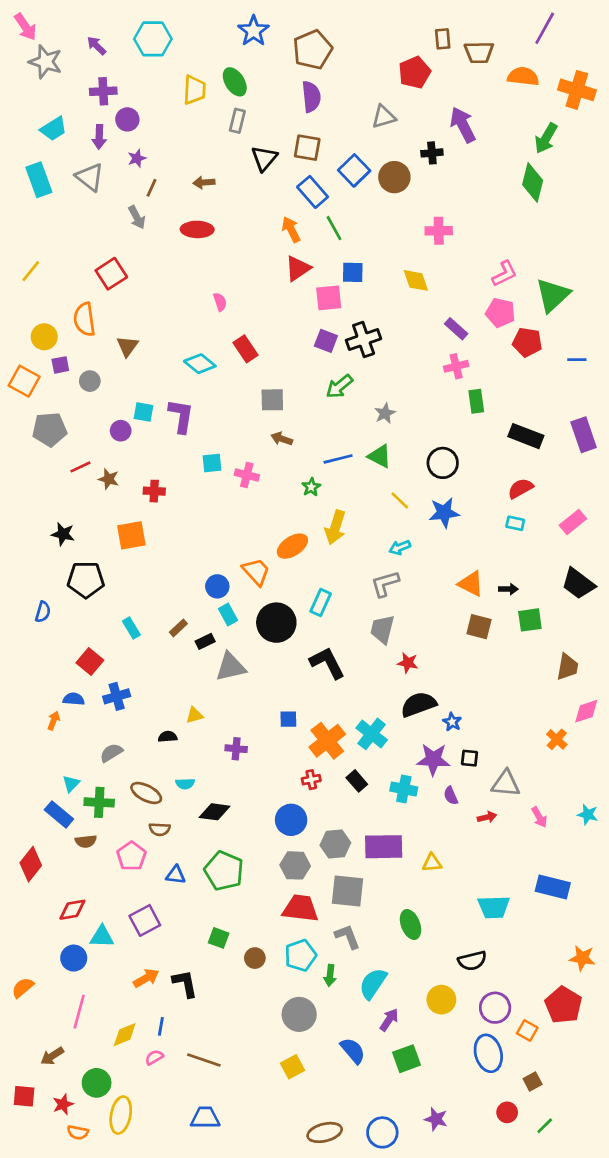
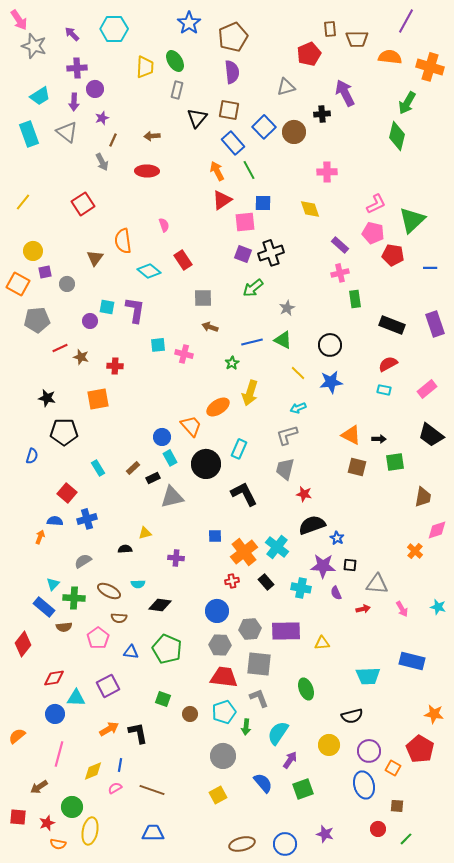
orange semicircle: (84, 319) -> (123, 241), moved
brown square: (533, 1081) -> (397, 806), turned 32

